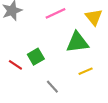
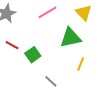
red line: (15, 65) -> (12, 45), moved
yellow line: (86, 71) -> (81, 64), turned -40

